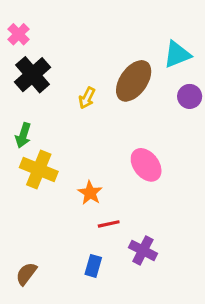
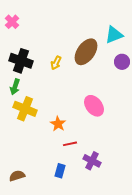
black cross: (33, 75) -> (21, 61), moved, turned -30
brown semicircle: (26, 274) -> (17, 176), turned 35

